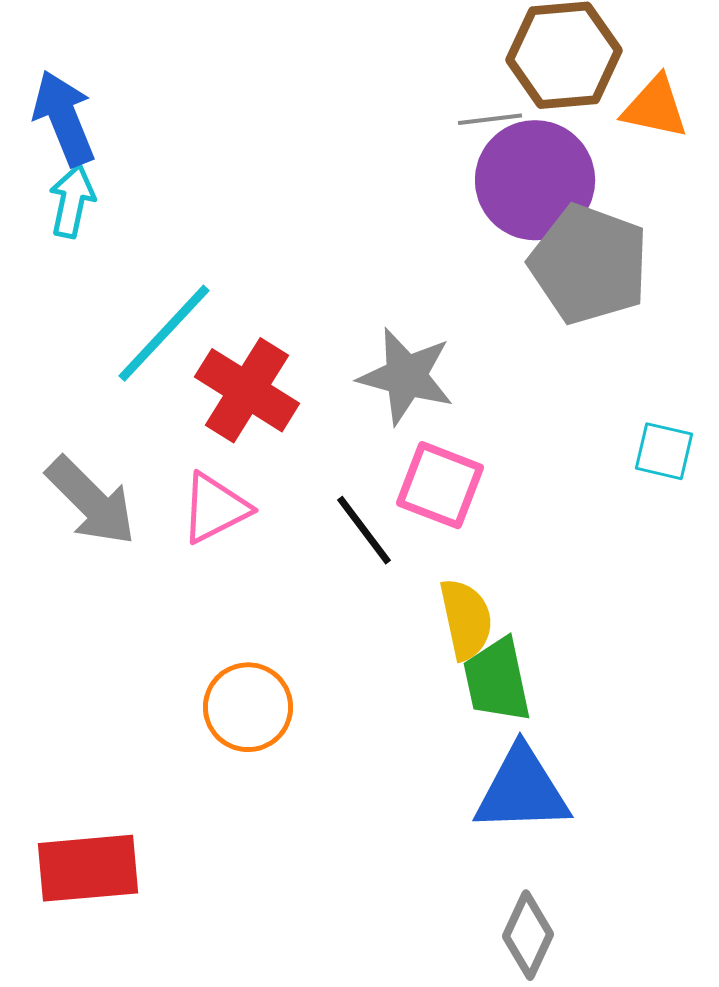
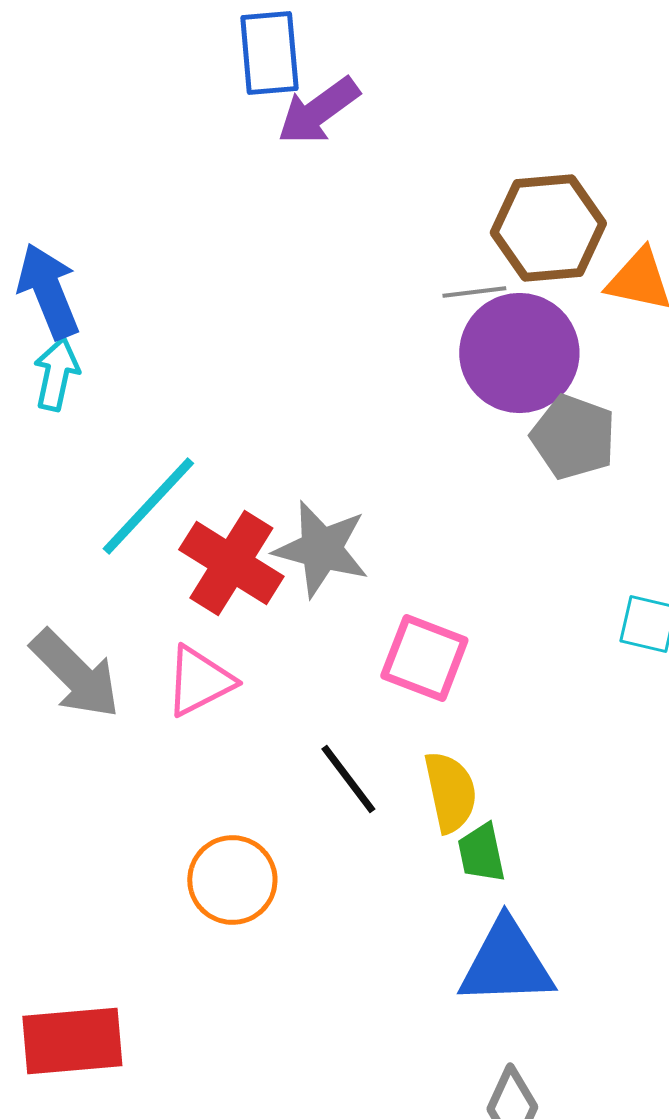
gray pentagon: (589, 264) -> (573, 437), size x0.7
gray star: (406, 376) -> (321, 549), moved
black line: (364, 530) -> (348, 779), moved
green trapezoid: (497, 680) -> (481, 853), size x0.7

